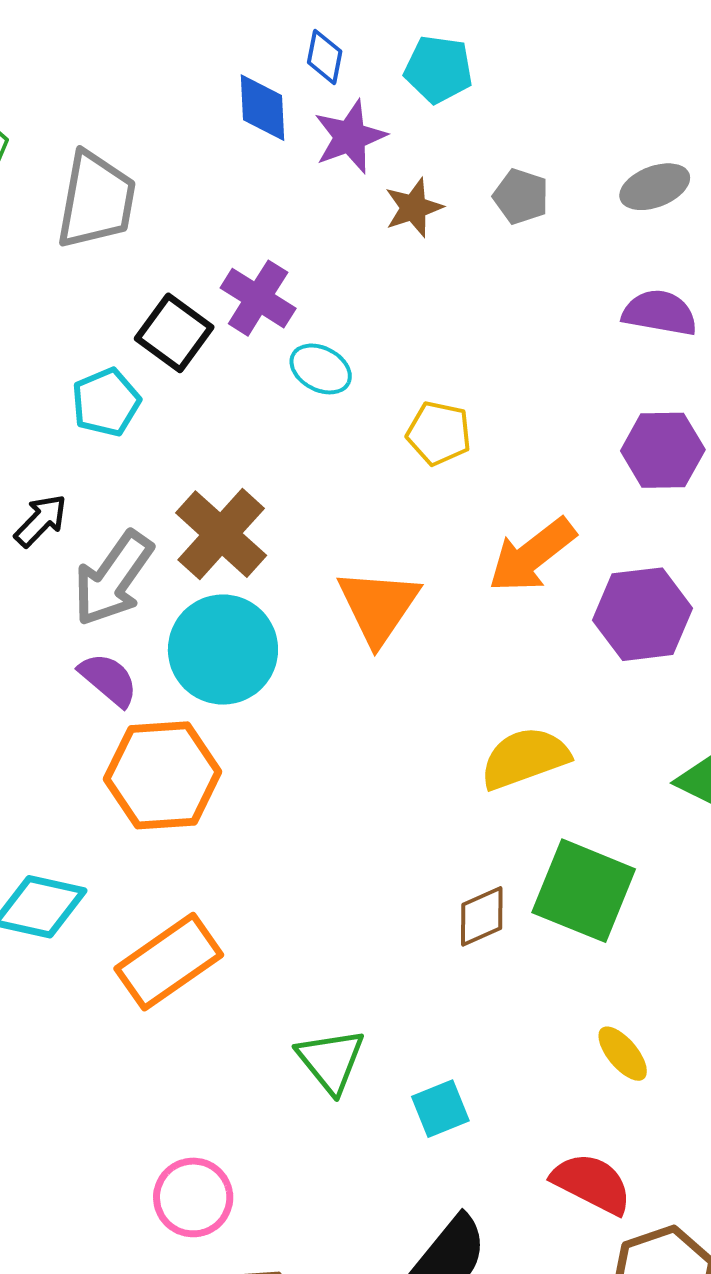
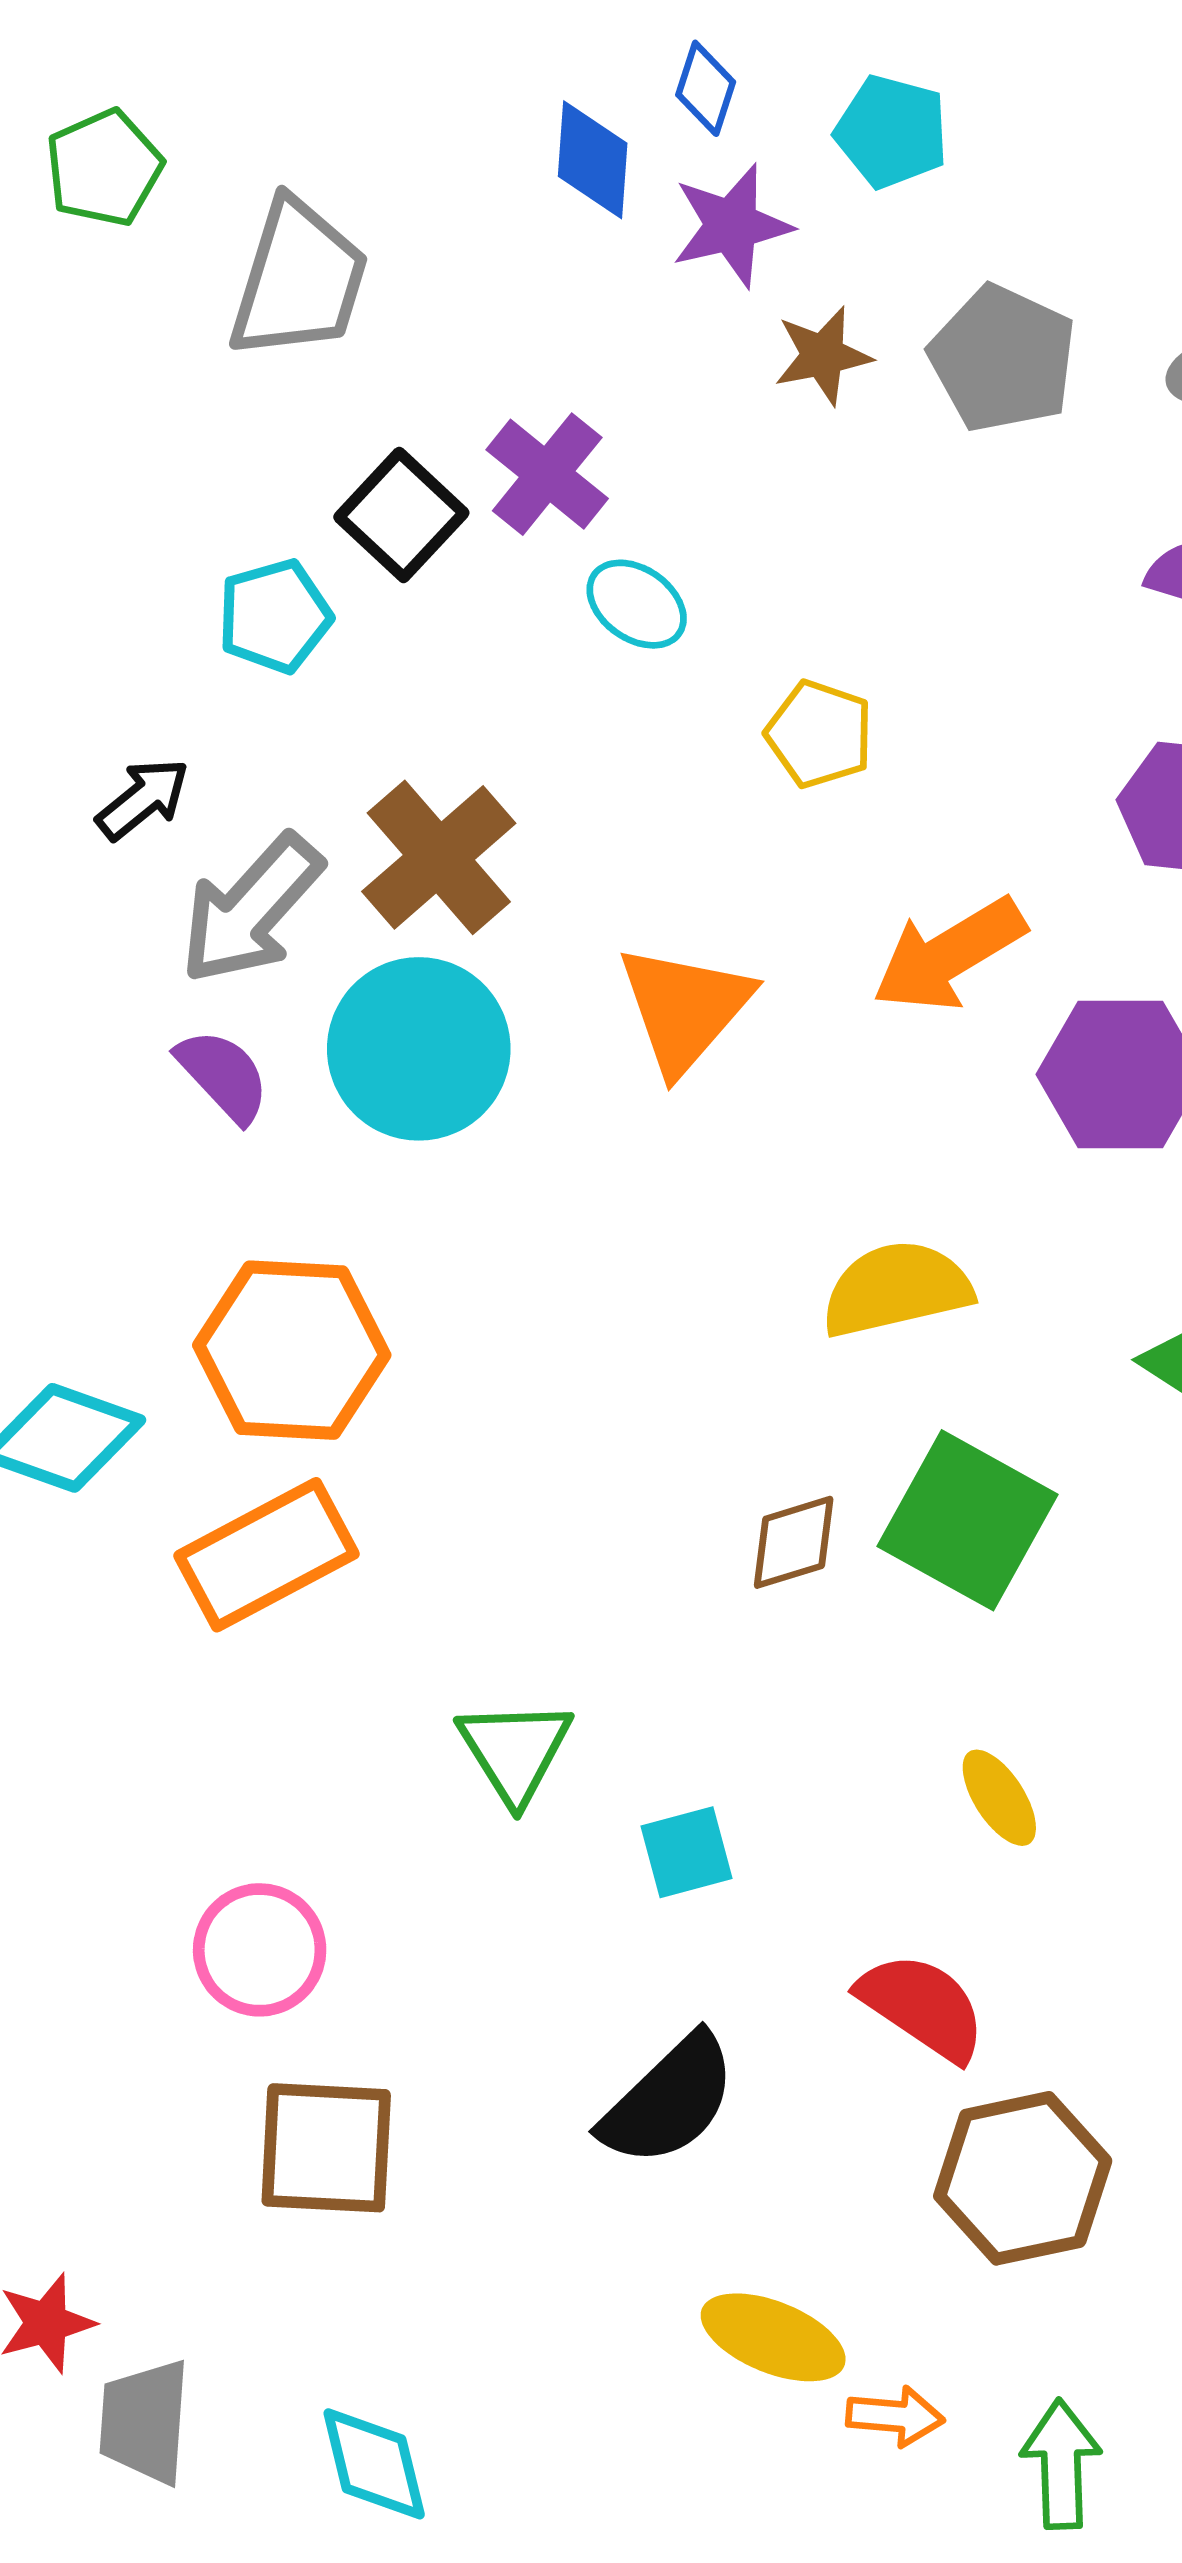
gray pentagon: (521, 196) -> (1003, 359), size x1.6
orange hexagon: (163, 775) -> (292, 1350), moved

